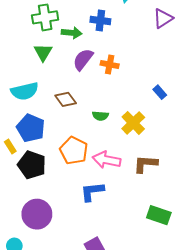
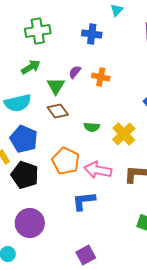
green arrow: (72, 33) -> (31, 67), moved, turned -36
green triangle: (43, 52) -> (56, 86), moved
purple semicircle: (83, 59) -> (75, 72), size x0.6

